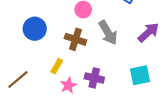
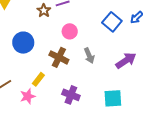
gray arrow: (108, 33) -> (89, 56), size x0.7
pink star: (68, 85) -> (28, 96), moved

